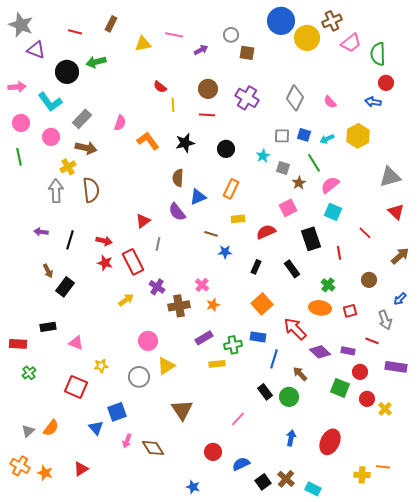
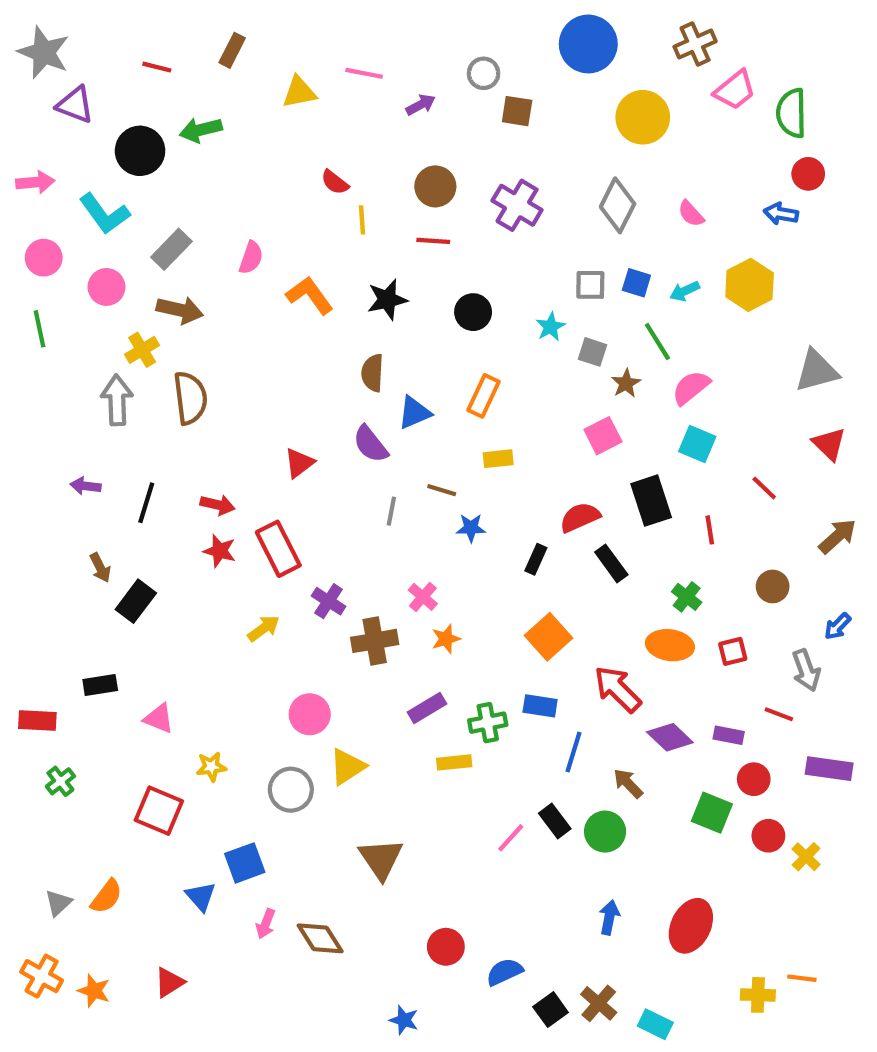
yellow circle: (307, 38) -> (643, 117), moved
red semicircle: (266, 232) -> (580, 517), moved
gray line: (158, 244) -> (391, 511), moved
pink line: (238, 419) -> (511, 838), moved

